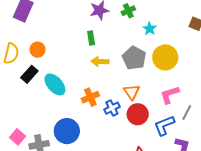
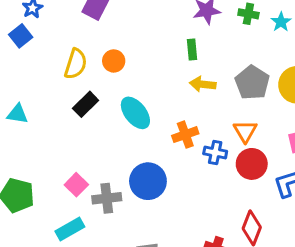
green cross: (128, 11) -> (248, 14), turned 32
cyan star: (150, 29) -> (281, 22), moved
black rectangle: (29, 74) -> (86, 104), moved
blue cross: (112, 108) -> (215, 152), turned 35

